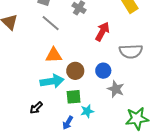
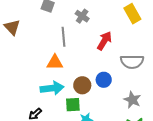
gray line: (51, 23) -> (64, 37), moved, turned 42
brown circle: (75, 71) -> (82, 85), moved
gray star: (116, 89) -> (132, 100), moved

